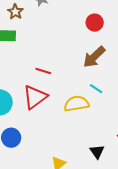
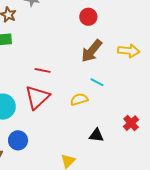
yellow semicircle: (76, 104) -> (79, 99), size x0.7
black triangle: (97, 152) -> (96, 135), moved, turned -42

